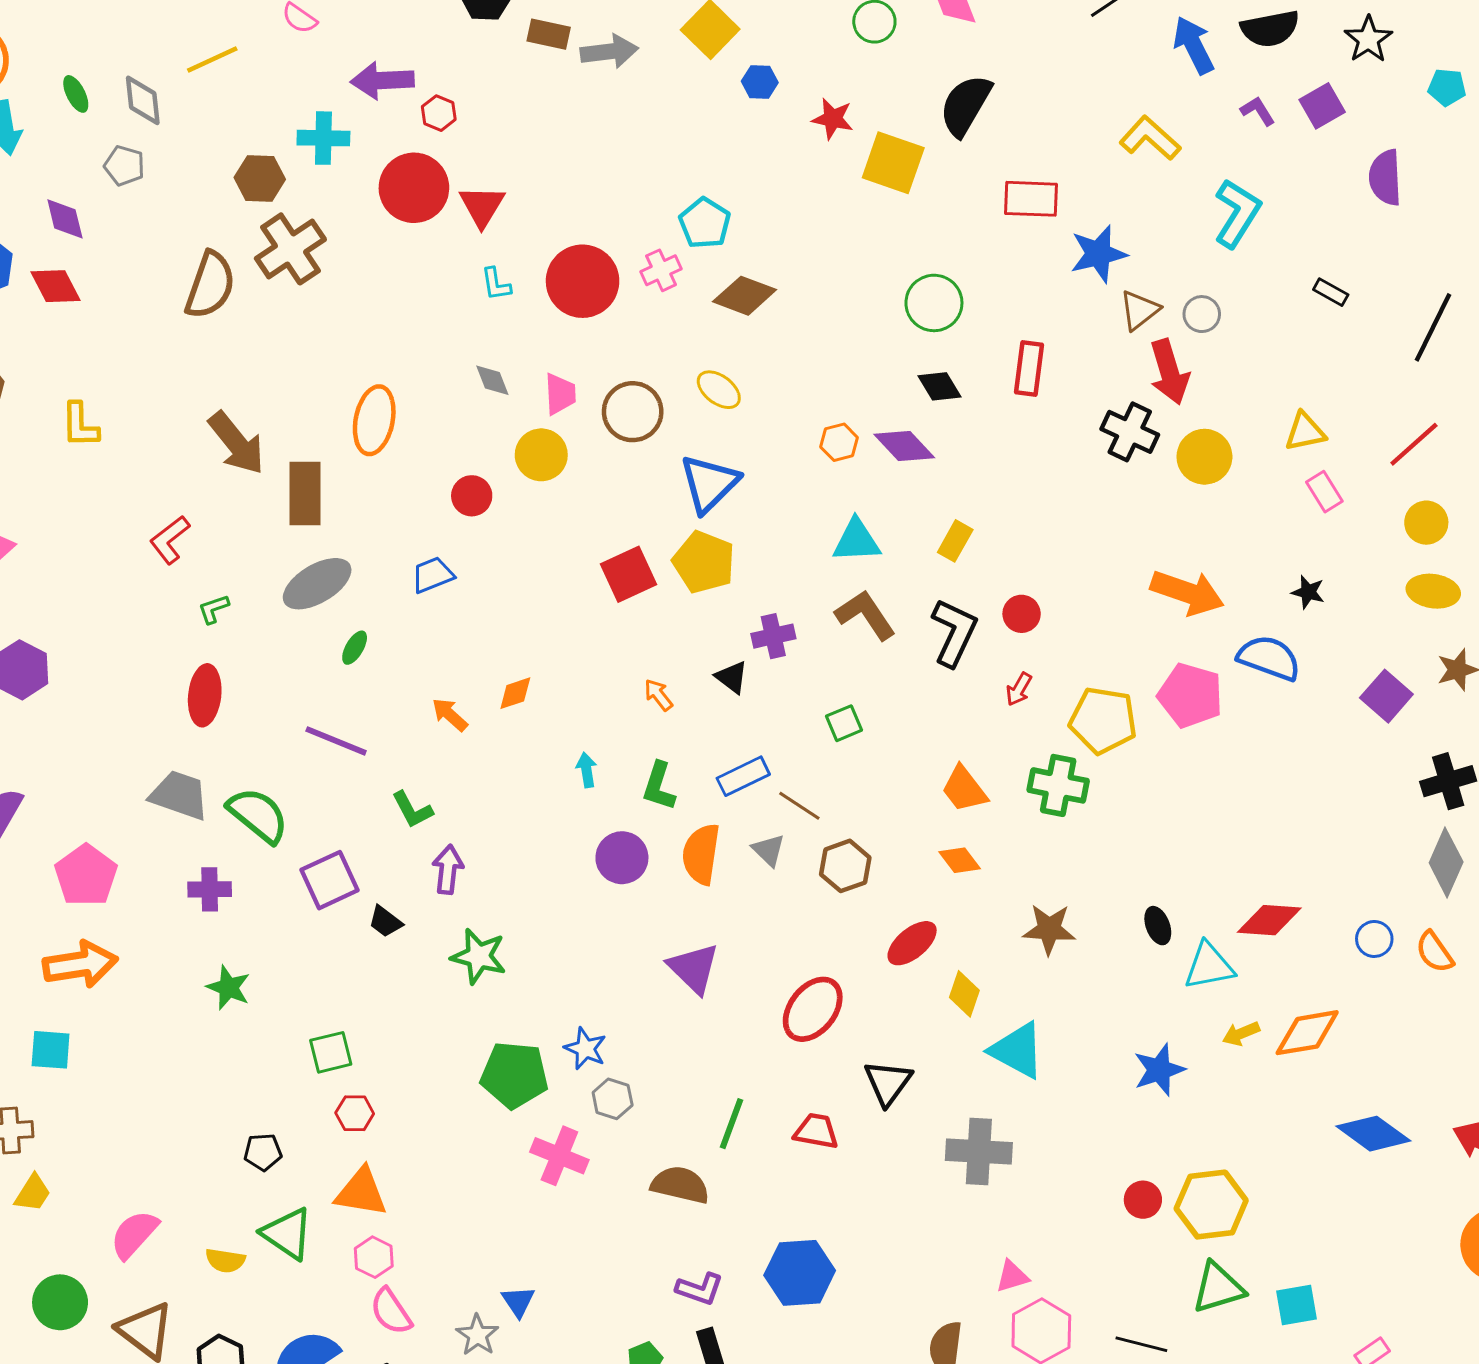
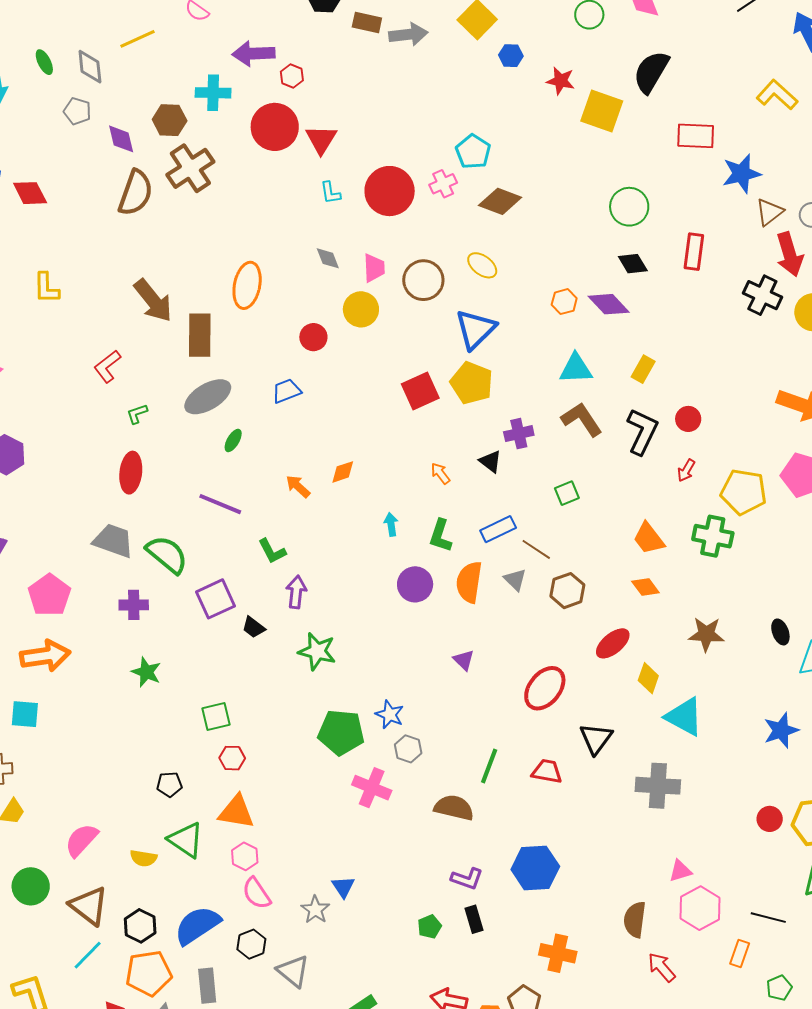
purple diamond: (65, 219) -> (121, 139), moved
purple triangle: (694, 968) -> (464, 660), size x0.6

